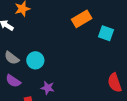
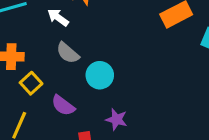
gray semicircle: (12, 58) -> (68, 53), moved

